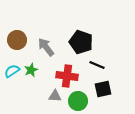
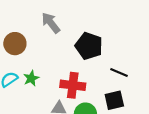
gray arrow: (46, 47) -> (51, 23), moved
black line: (97, 65) -> (119, 72), moved

